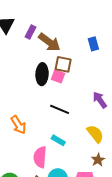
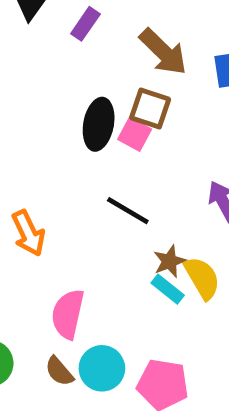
brown arrow: (49, 42) -> (163, 52), moved
cyan rectangle: (58, 140) -> (168, 289), moved
brown star: (98, 160) -> (169, 261), moved

